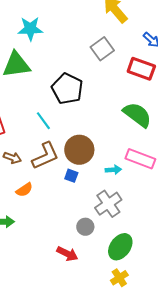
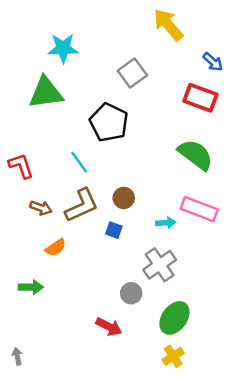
gray square: (102, 49) -> (132, 73), moved
brown circle: (79, 150) -> (124, 198), size x0.6

